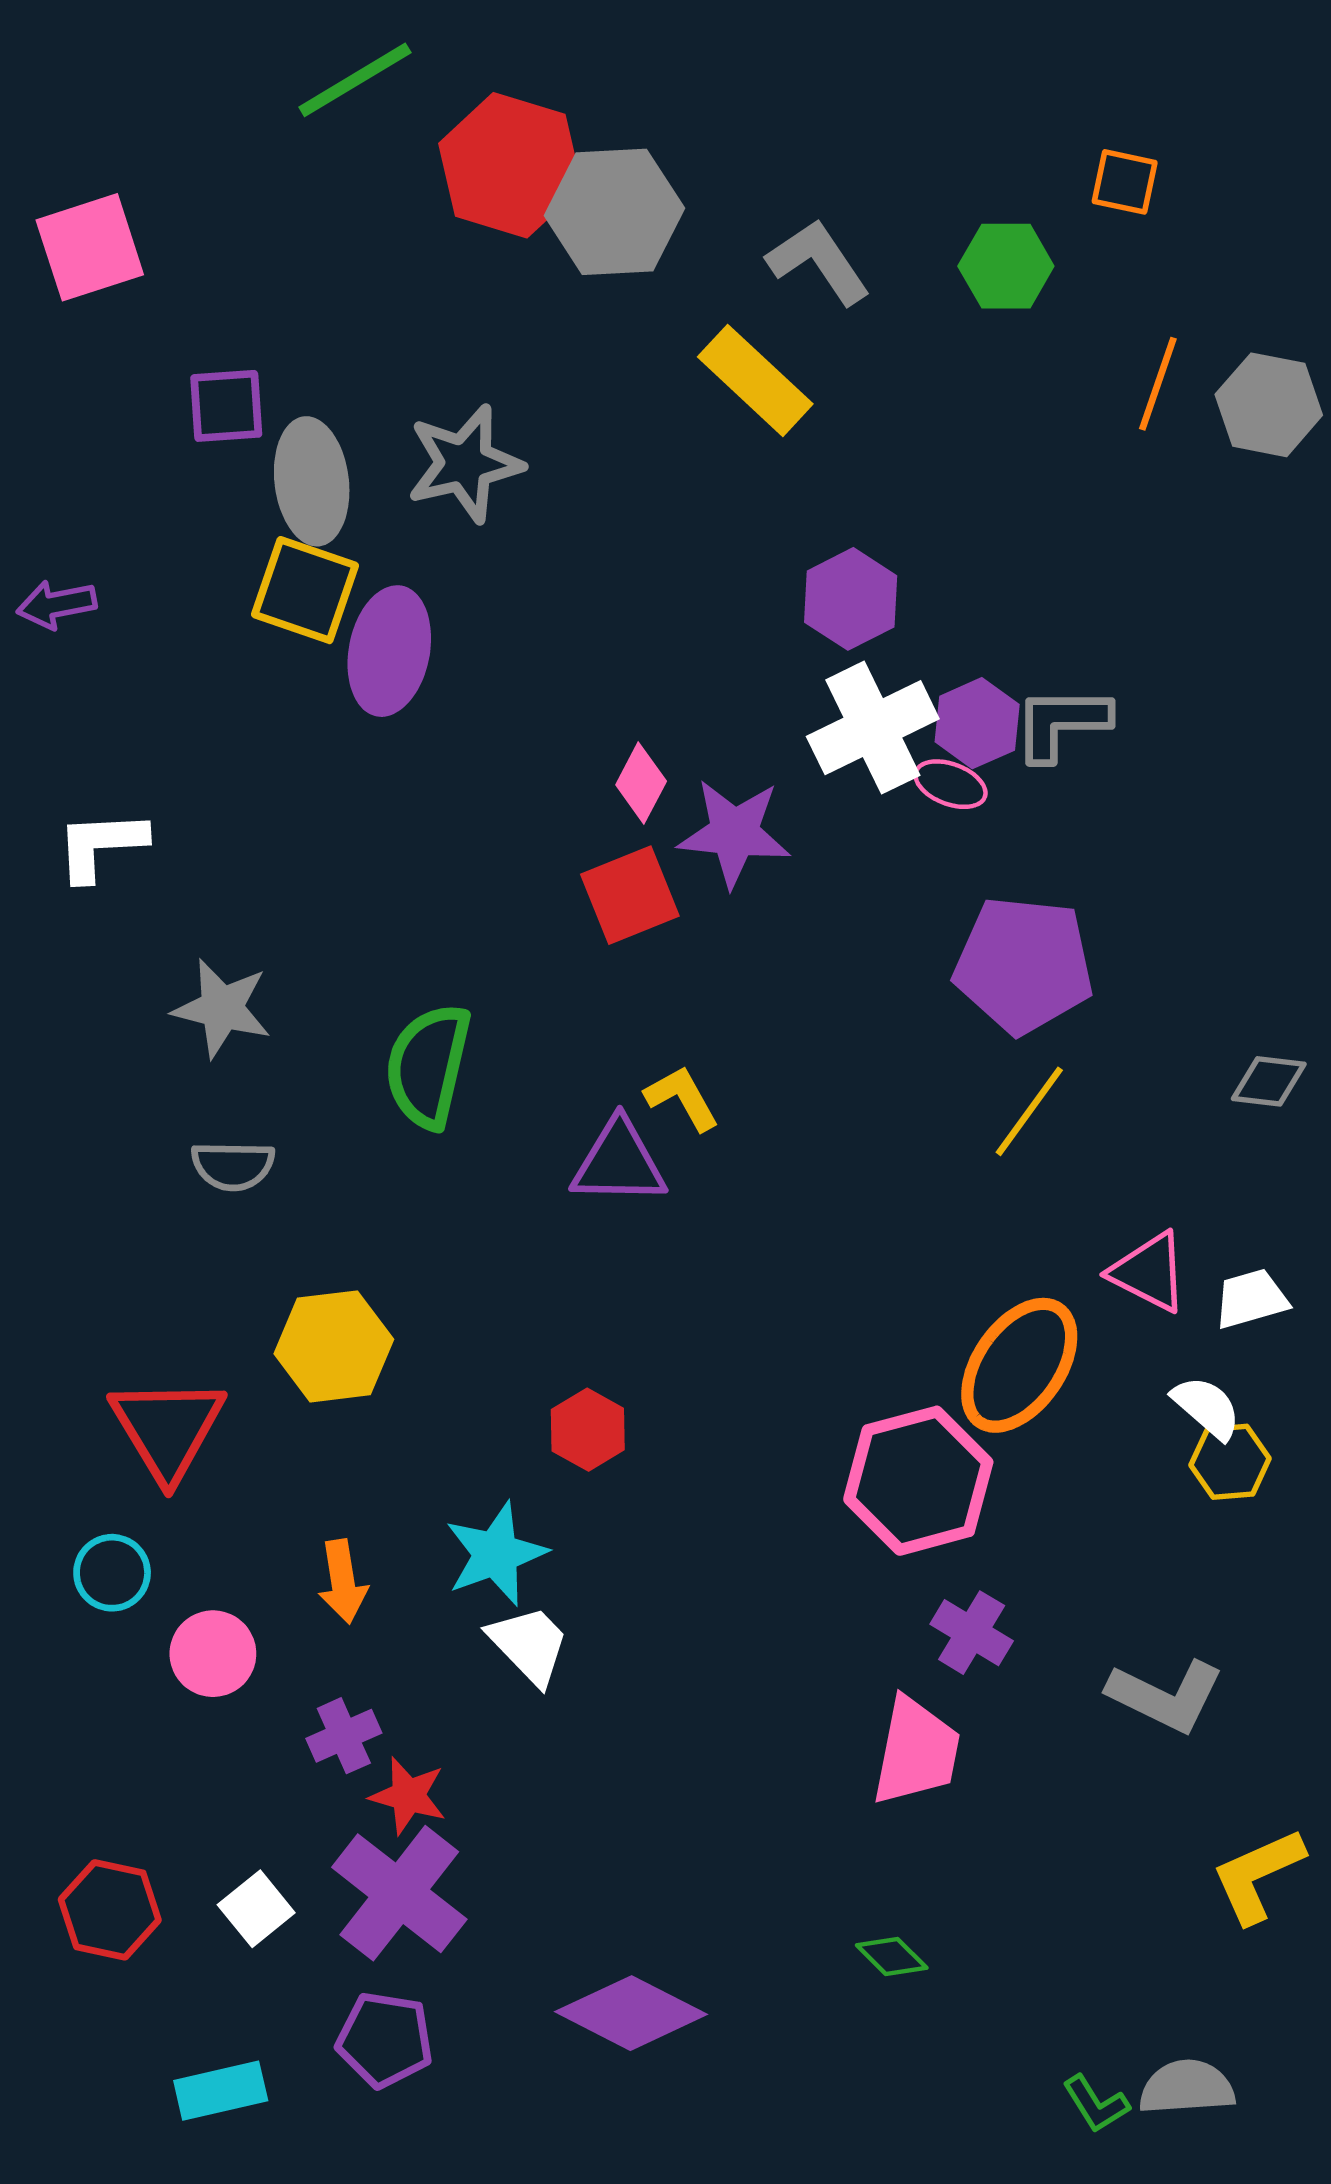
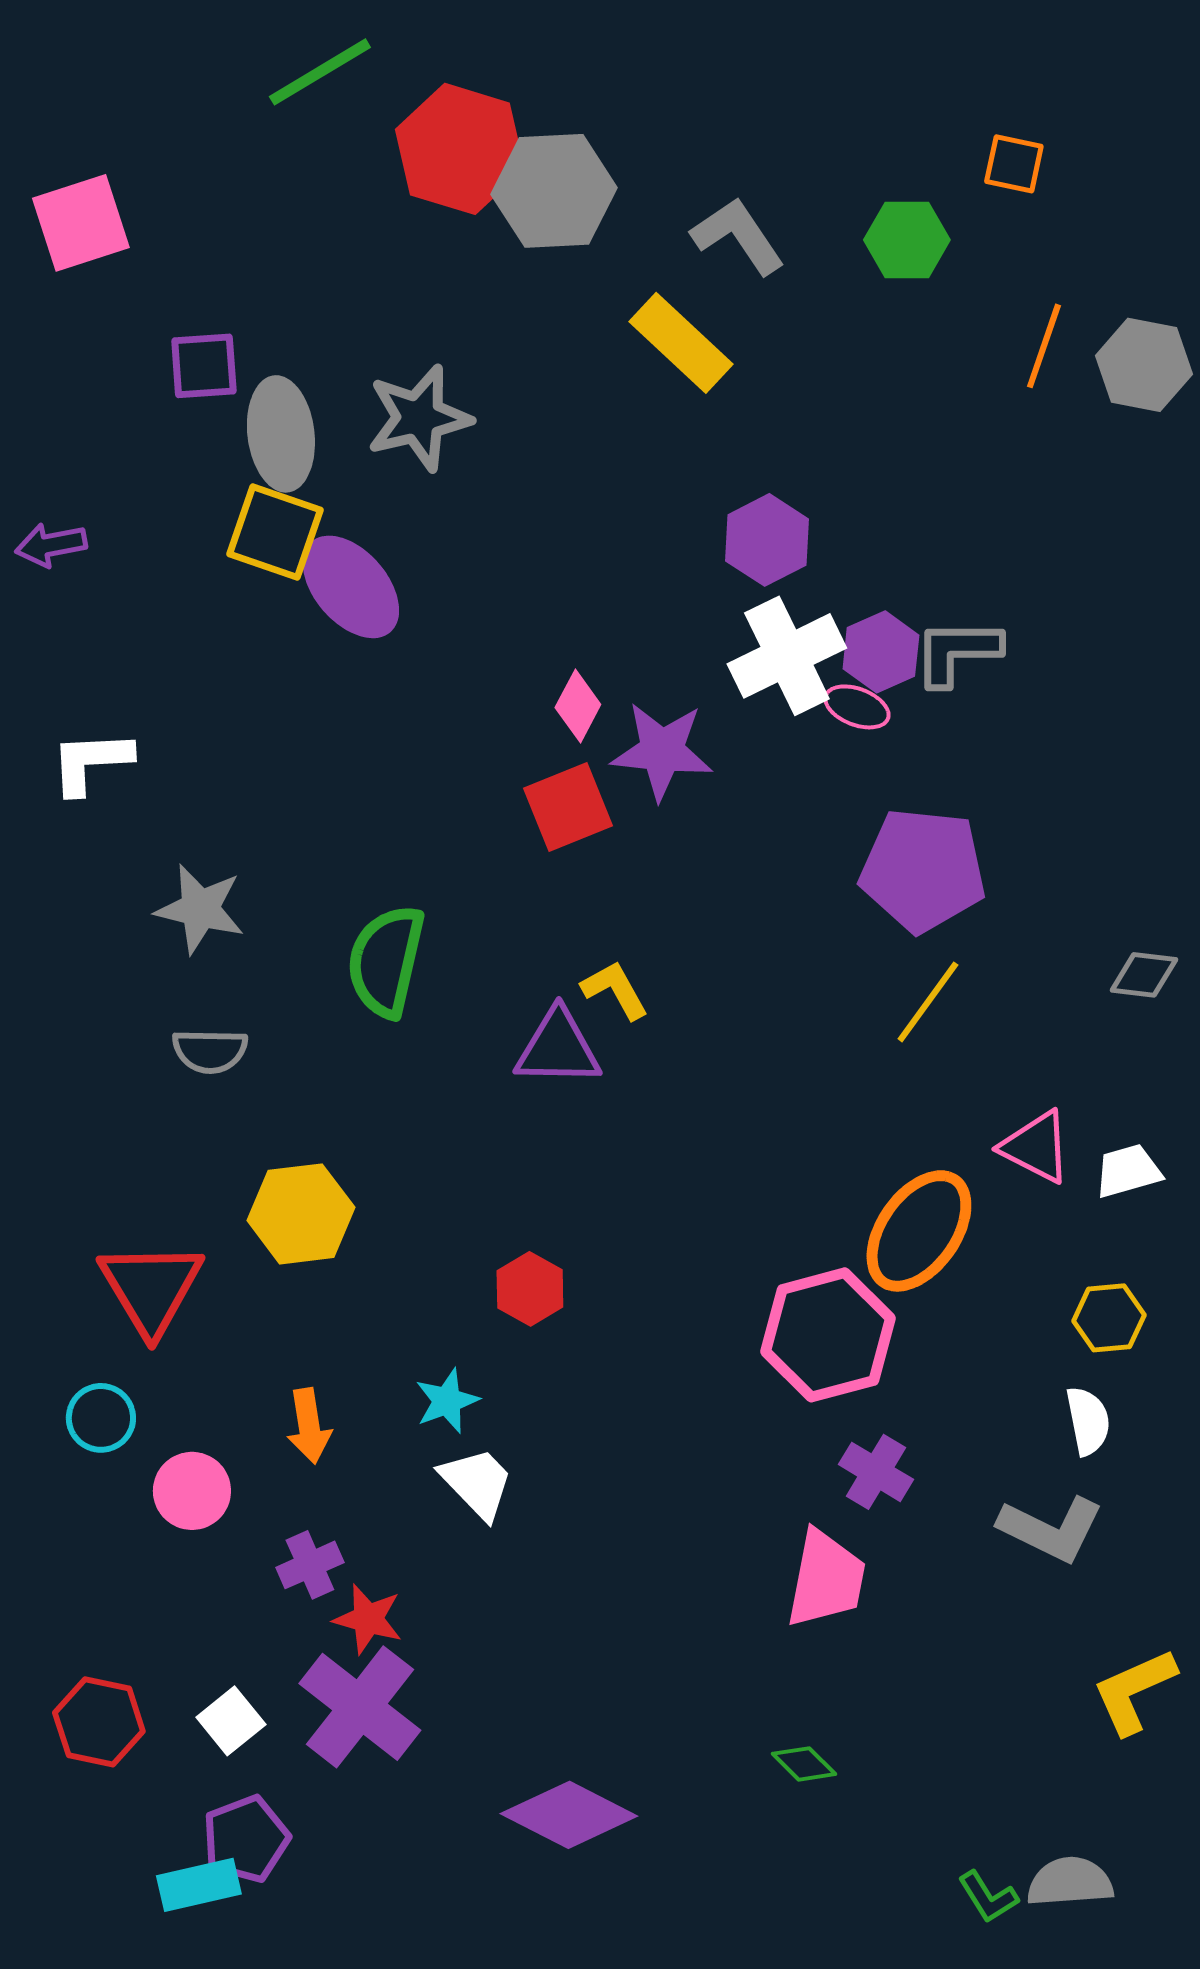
purple ellipse: (389, 651) -> (351, 587), turned -52
white semicircle: (1207, 1407) -> (1088, 1421), moved, turned 38
cyan star: (496, 1554) -> (447, 1401), size x0.7
purple pentagon: (385, 2040) -> (246, 1839), moved, turned -30

